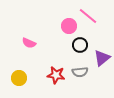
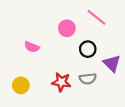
pink circle: (69, 26) -> (67, 28), moved
purple triangle: (102, 58) -> (112, 63), turned -36

